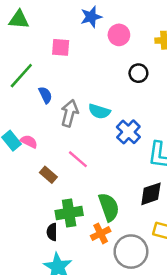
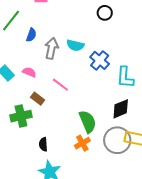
blue semicircle: (45, 95) -> (31, 35), turned 48
pink semicircle: (29, 141) -> (29, 72), moved
green cross: (69, 213) -> (21, 116), moved
gray circle: (131, 252) -> (117, 140), moved

